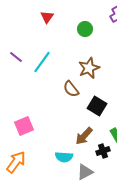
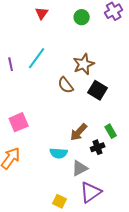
green circle: (85, 29) -> (82, 17), moved
purple line: (16, 57) -> (11, 64), moved, turned 40
black square: (97, 106) -> (98, 90), moved

